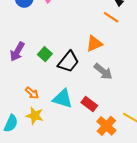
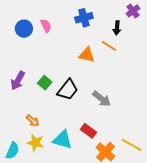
orange triangle: (94, 44) -> (87, 55), moved, turned 36
cyan triangle: (63, 99) -> (63, 140), moved

